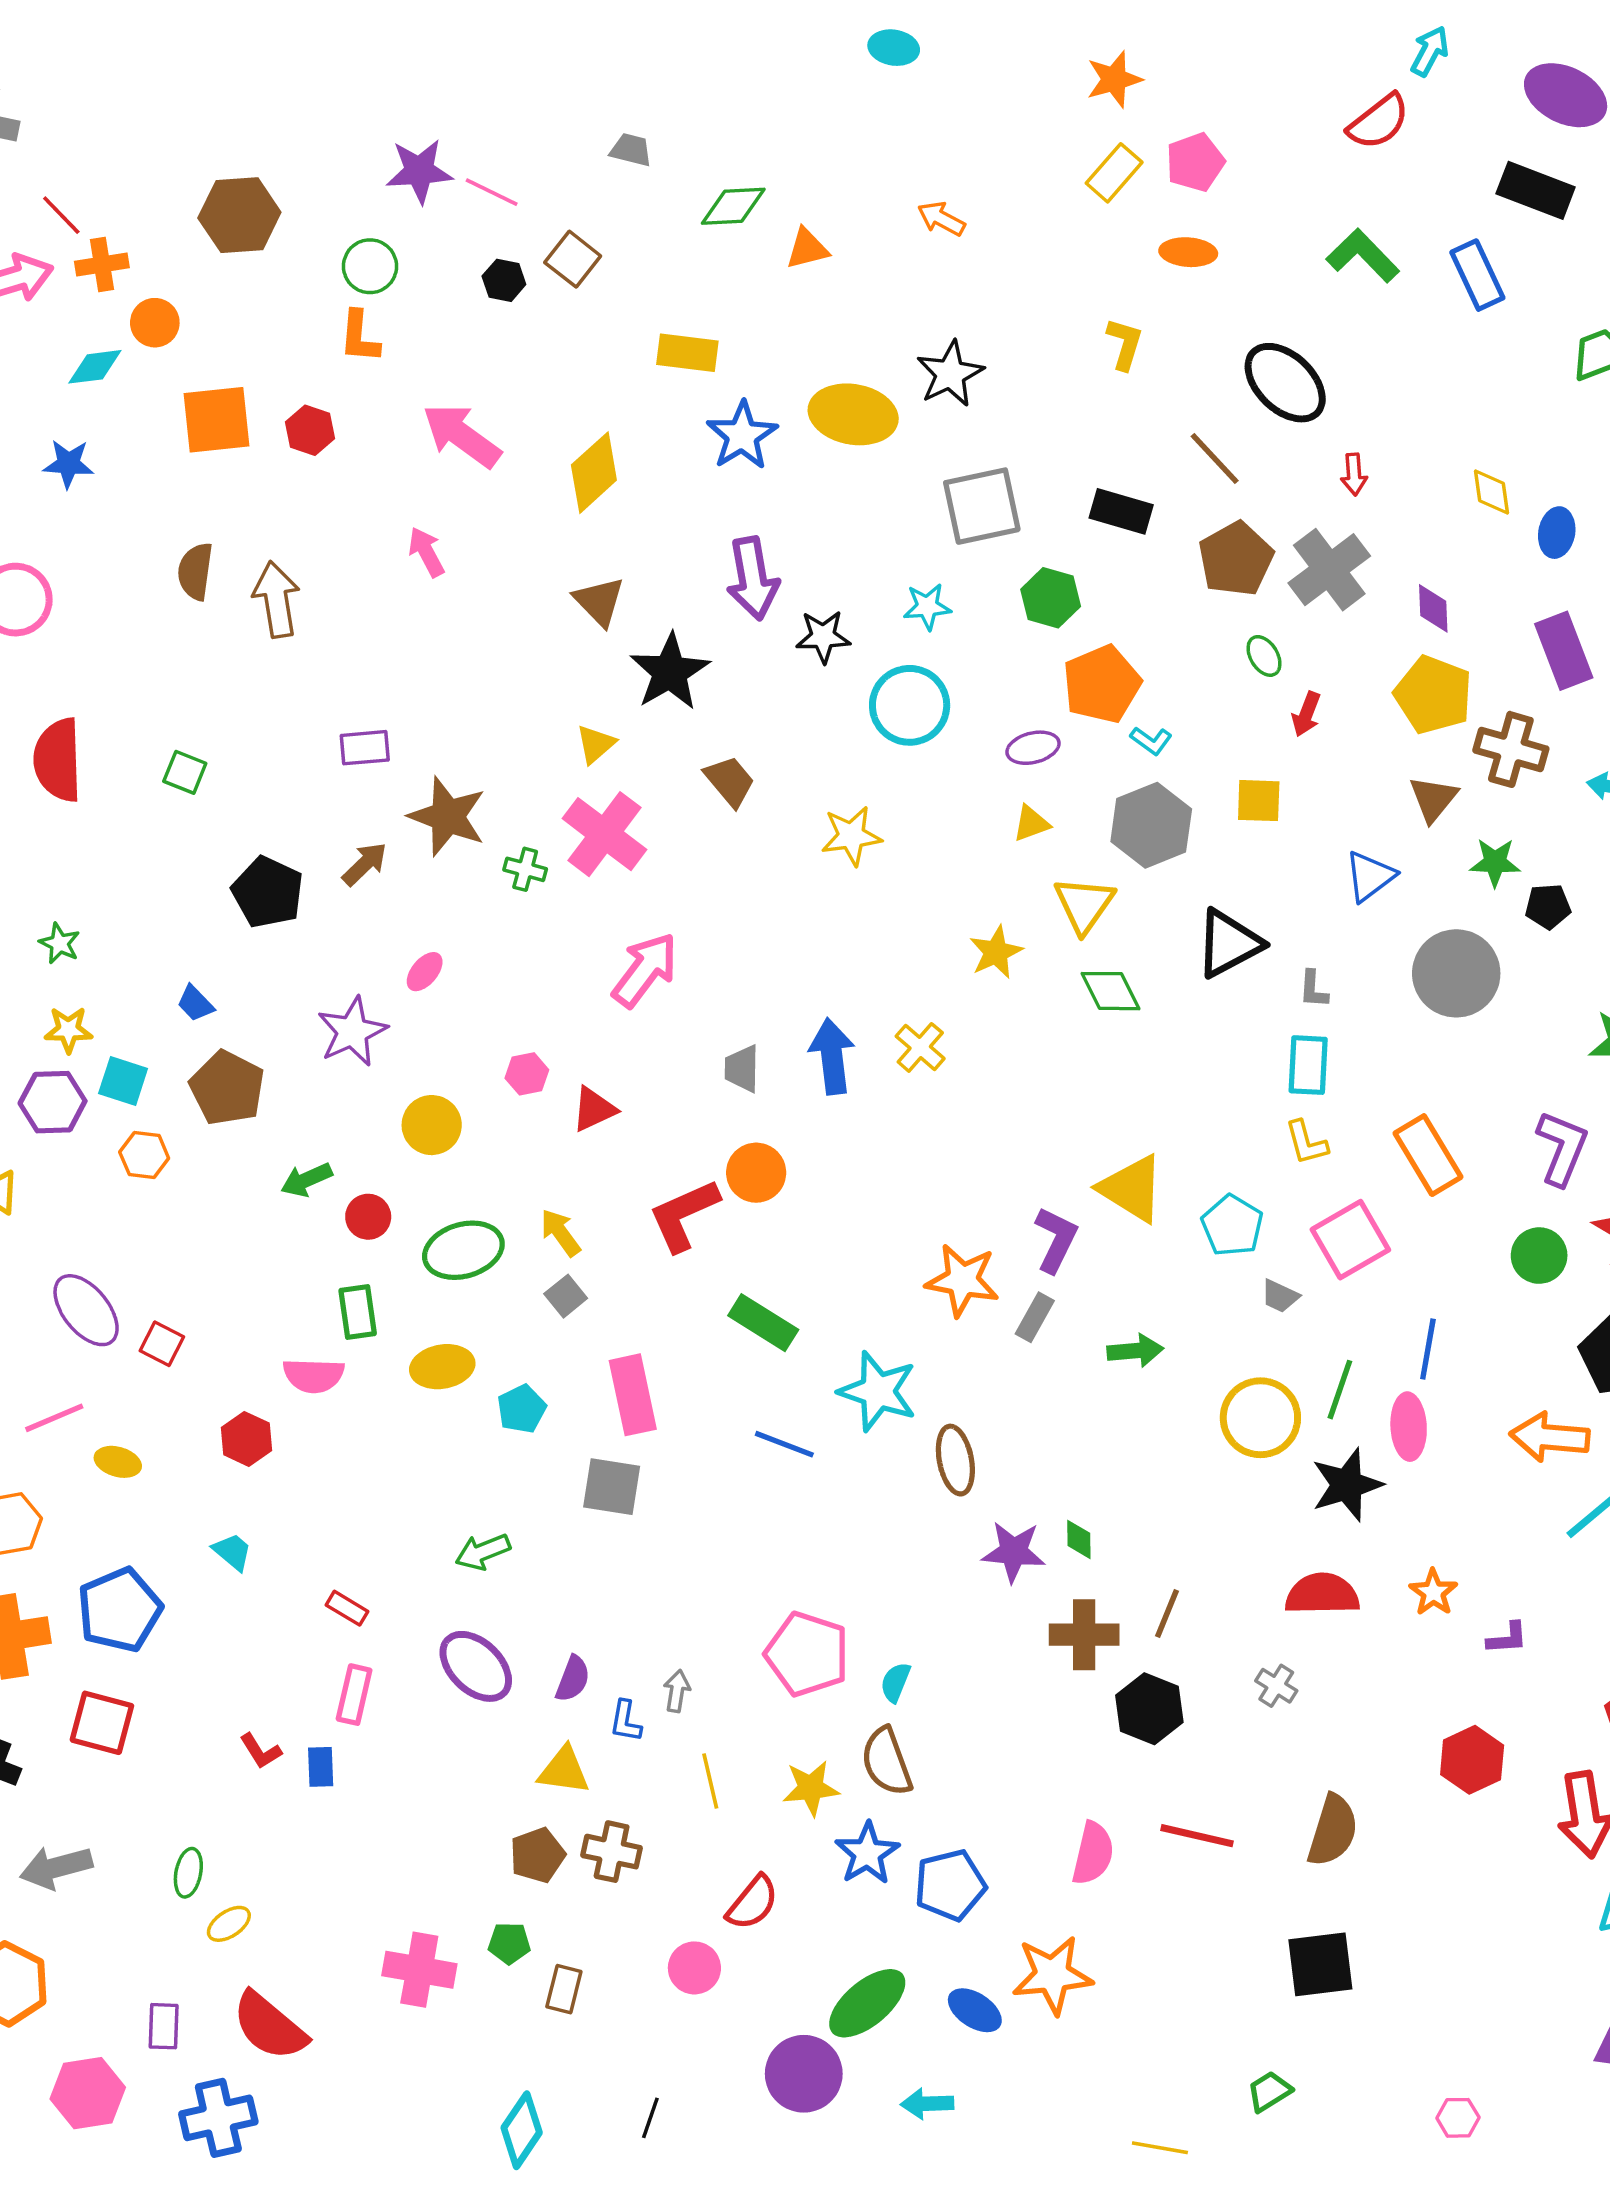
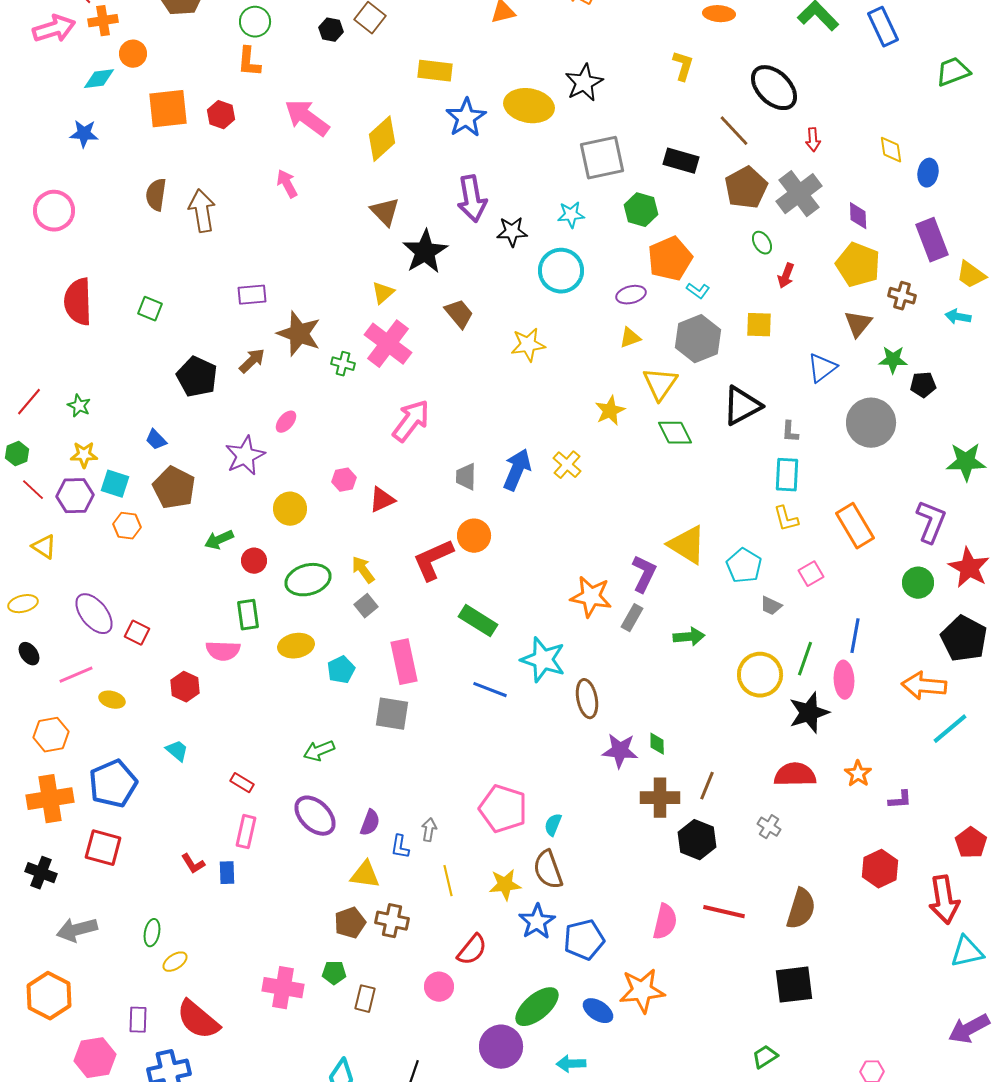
brown cross: (1511, 749) -> (902, 296), size x0.7
blue arrow: (832, 1056) -> (517, 470), turned 30
pink square: (1350, 1240) -> (811, 574), size x0.6

